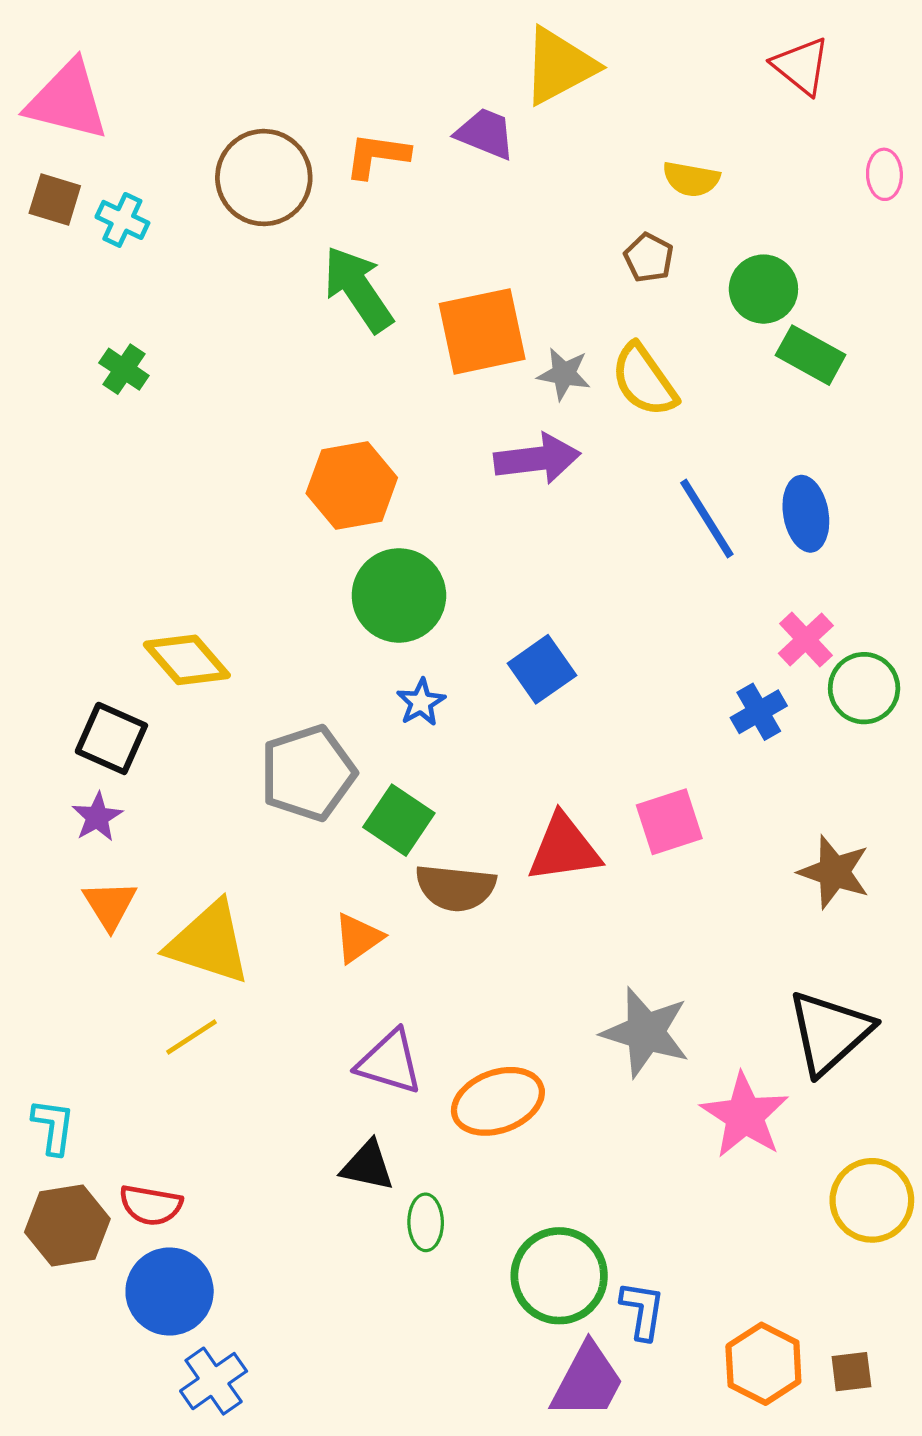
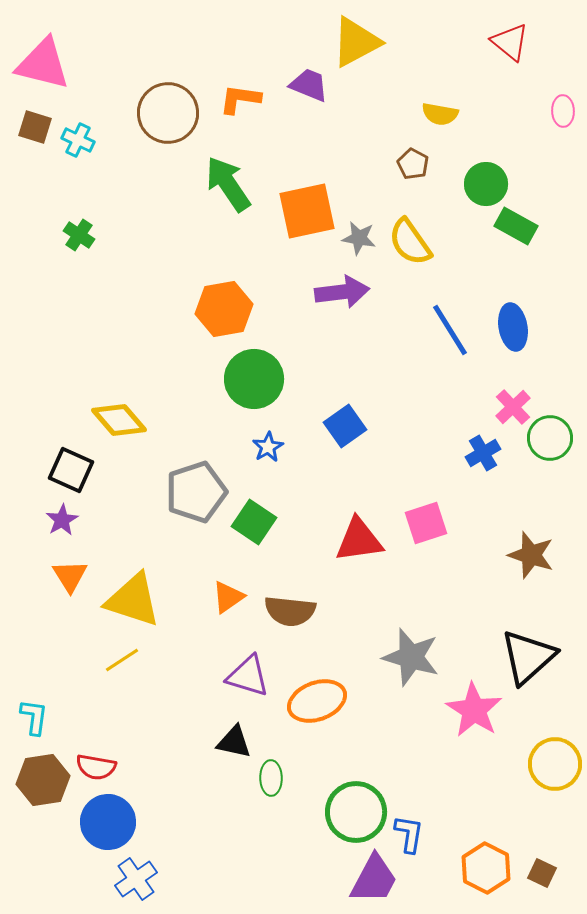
brown semicircle: (456, 888) -> (290, 611), moved
brown square: (851, 1372) -> (542, 873), turned 32

